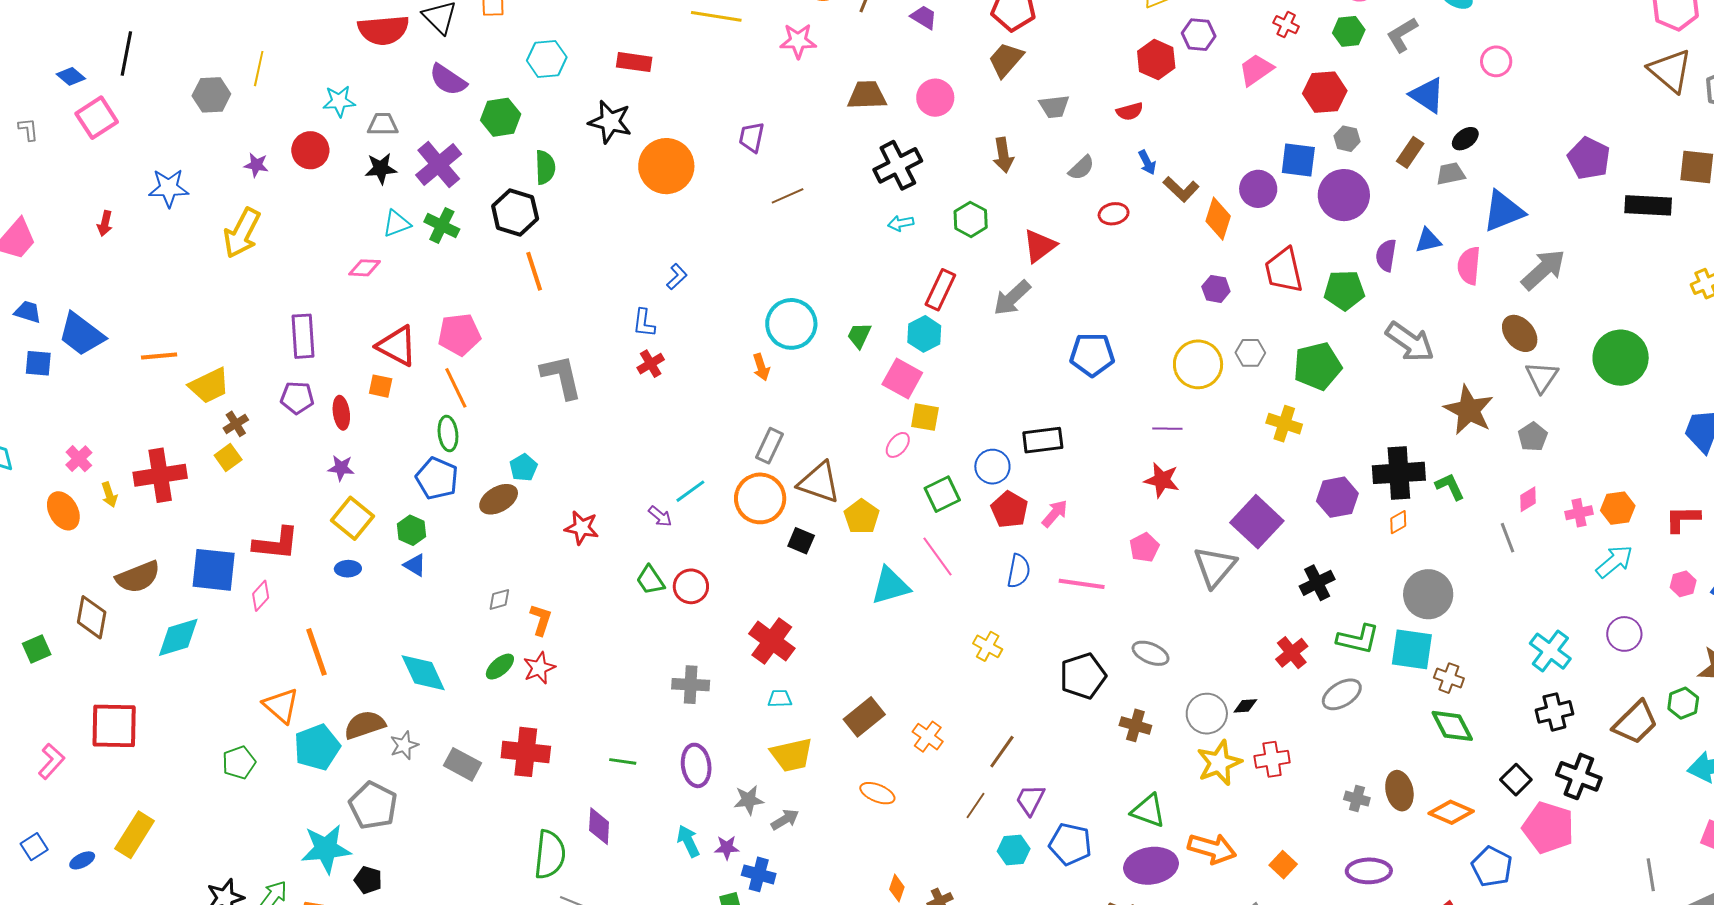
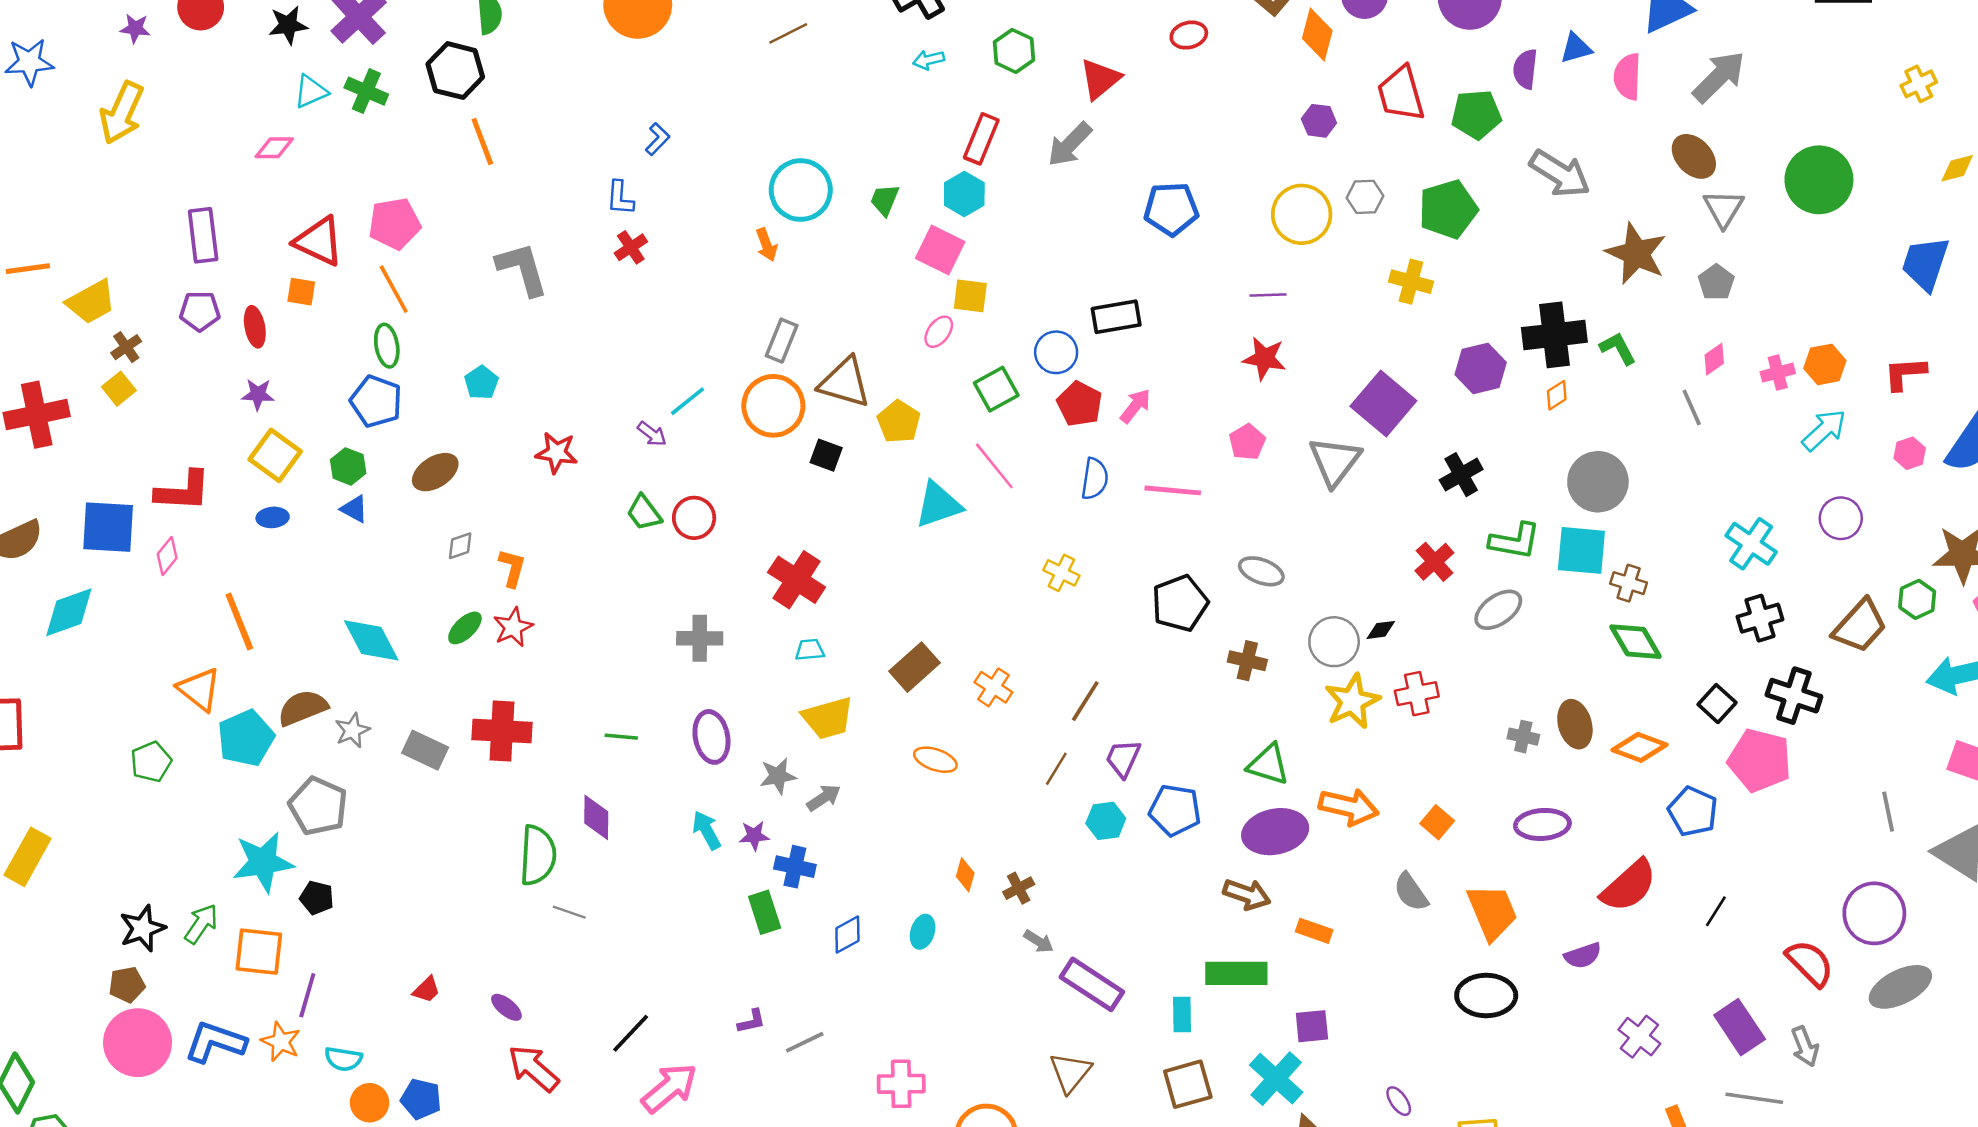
brown ellipse: (499, 499) -> (435, 472), moved

